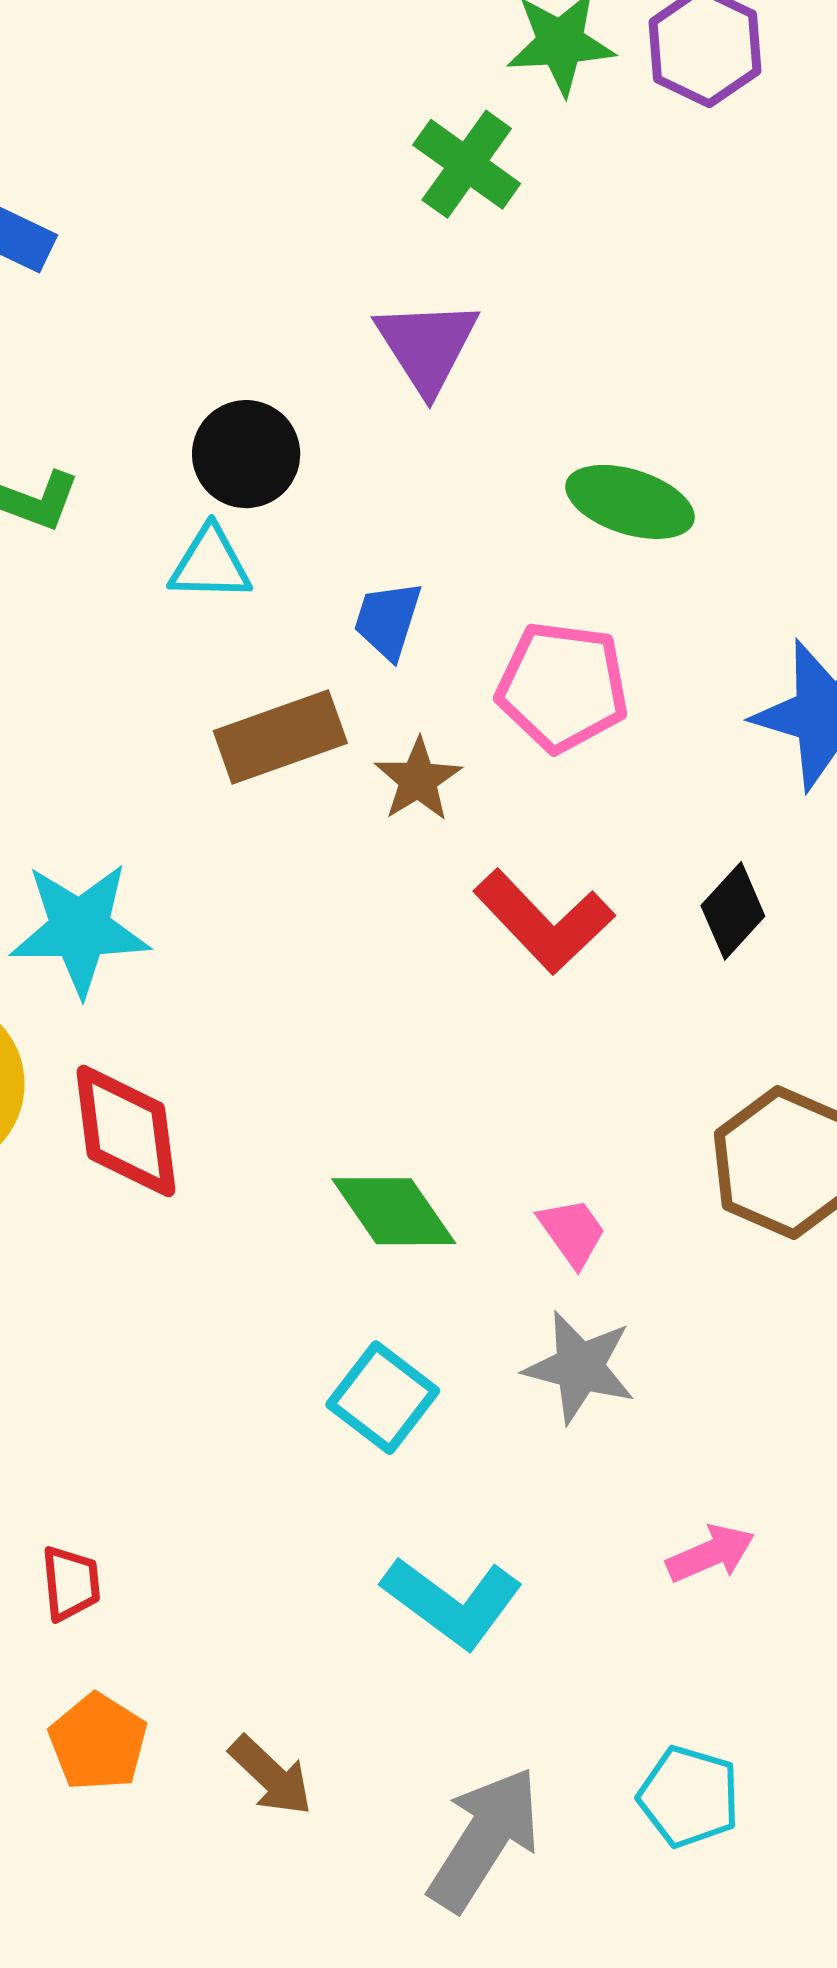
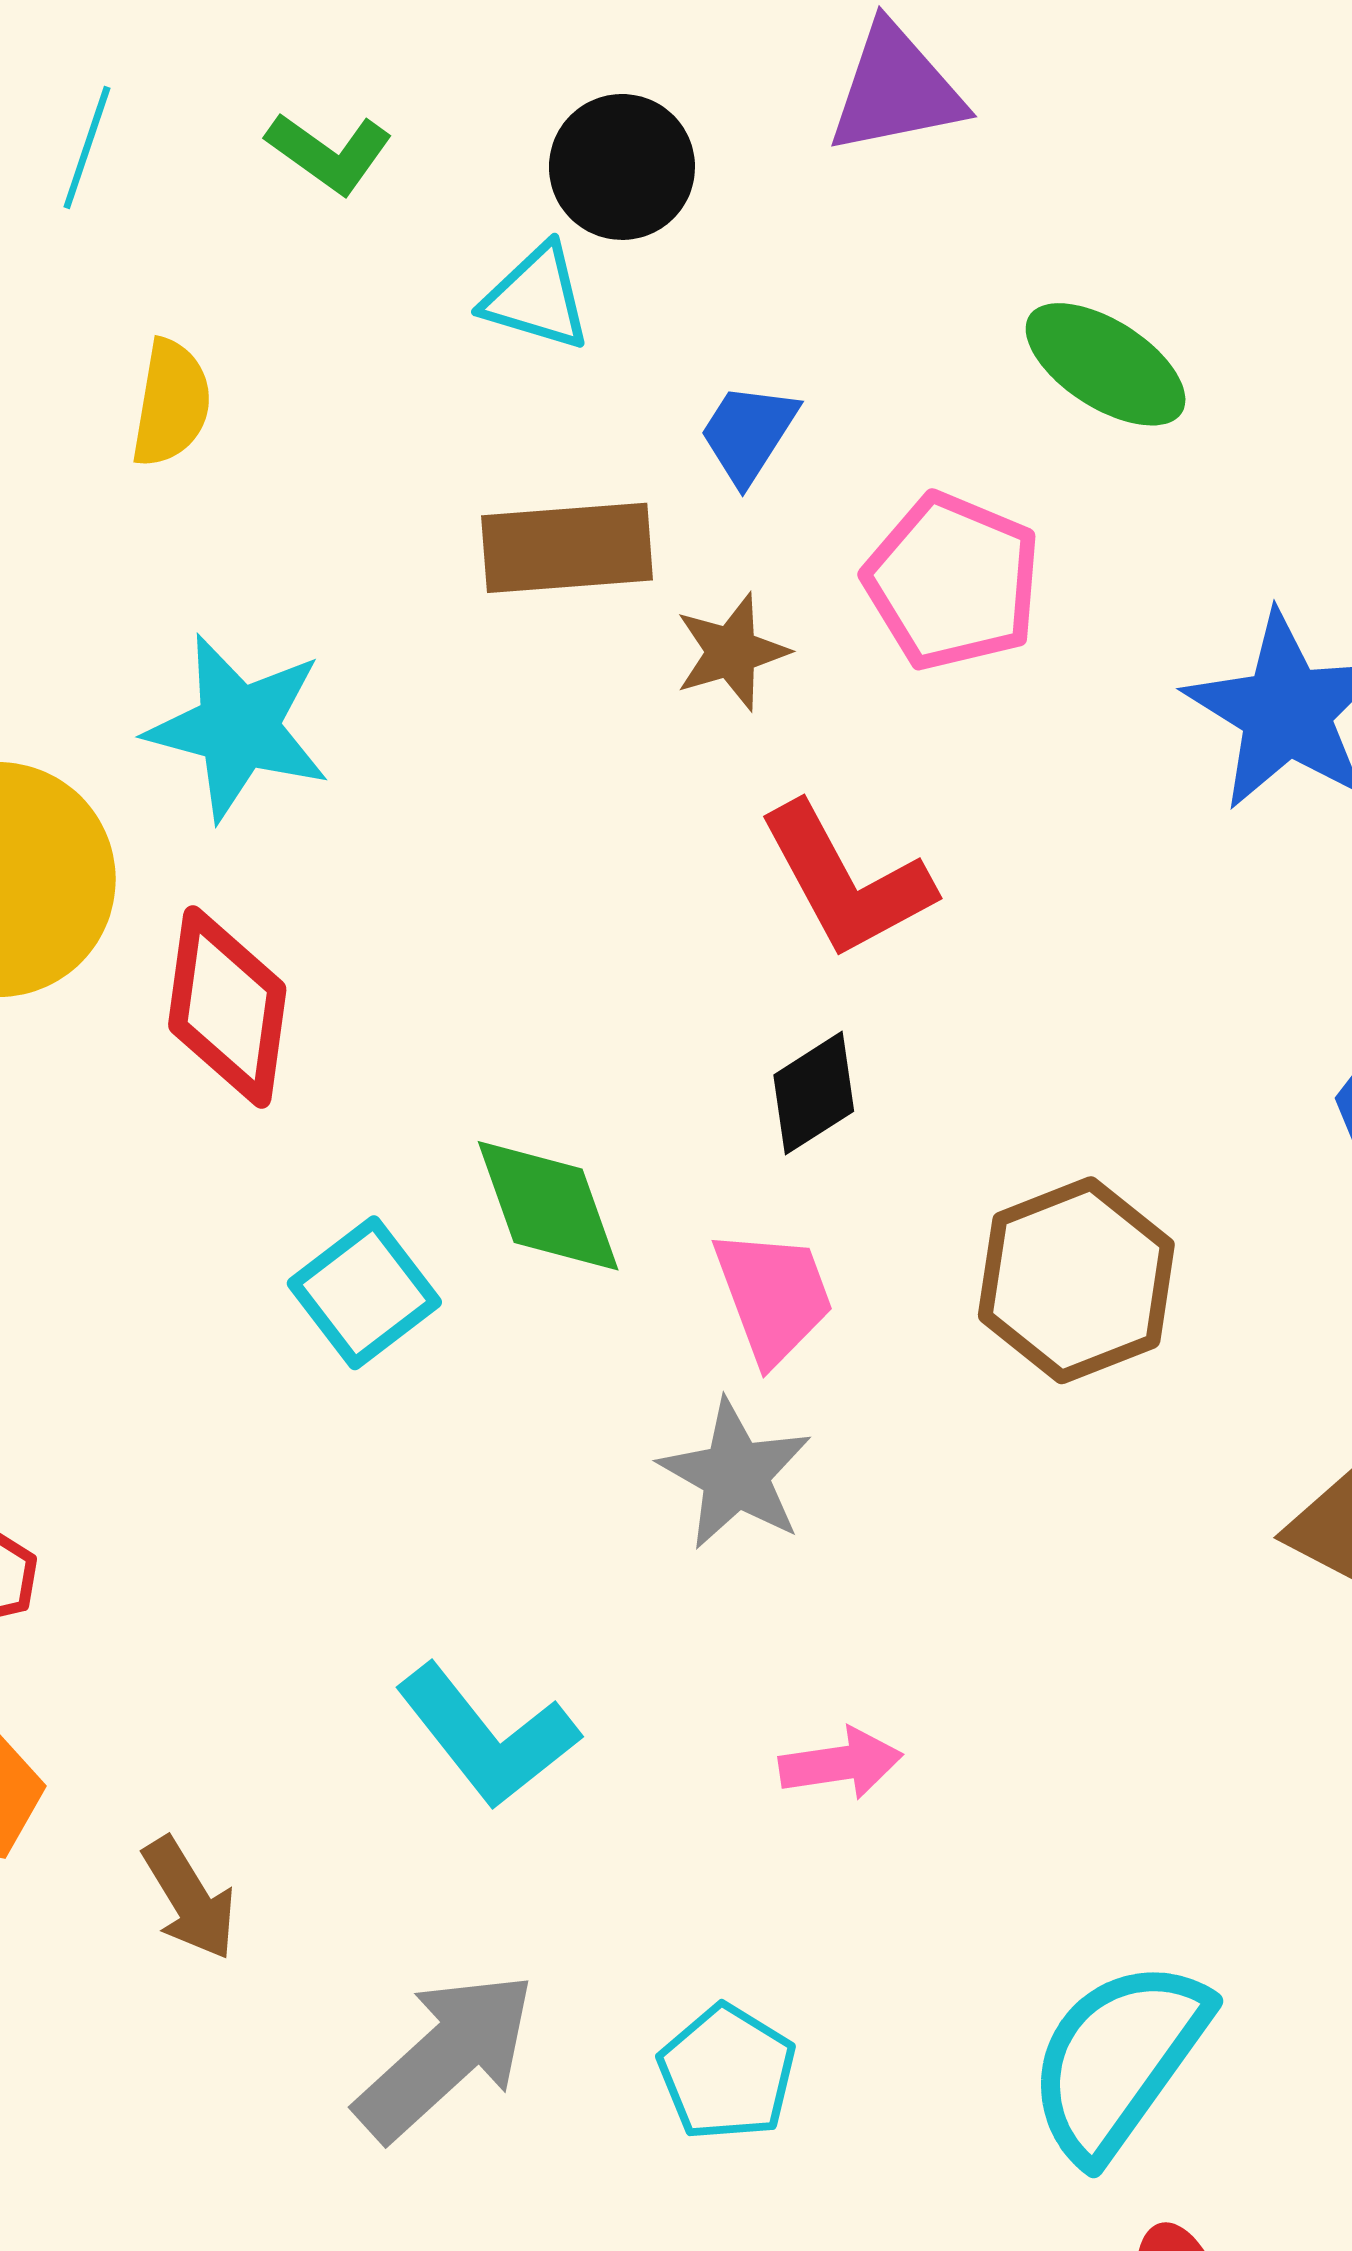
purple triangle: (427, 346) -> (896, 90), turned 36
black diamond: (733, 911) -> (814, 1093), moved
pink trapezoid: (572, 1232) -> (773, 1296), size x1.4
cyan square: (383, 1398) -> (364, 1293), moved

